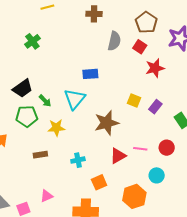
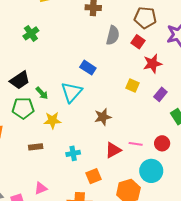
brown pentagon: (146, 22) -> (145, 18), turned -30
blue rectangle: (90, 74) -> (88, 68), turned 35
yellow square: (134, 100) -> (133, 85), moved
purple rectangle: (155, 107) -> (160, 94), moved
brown star: (107, 123) -> (103, 117), size x0.7
cyan circle: (157, 175) -> (151, 171), size x1.5

